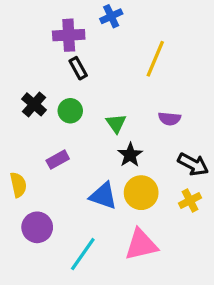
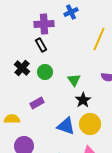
black rectangle: (78, 68) -> (41, 45), moved
yellow semicircle: (18, 185) -> (12, 119), turned -77

